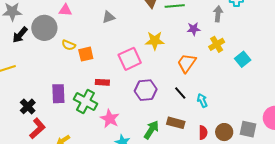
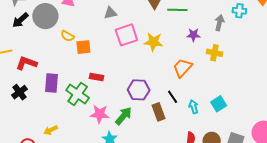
yellow cross: (217, 44) -> (214, 53), turned 35
pink square: (130, 59) -> (126, 35), moved
cyan square: (243, 59) -> (219, 104), moved
pink star: (110, 119) -> (100, 114), turned -30
brown rectangle: (176, 123) -> (159, 112), moved, turned 48
red L-shape: (37, 128) -> (26, 63), moved, turned -125
green arrow: (151, 130) -> (124, 116), moved

